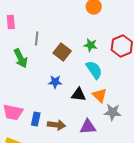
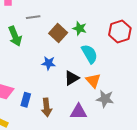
gray line: (37, 39) -> (33, 17), turned 72
green star: (91, 45) -> (80, 28), moved
black triangle: (79, 95) -> (72, 78), turned -42
brown arrow: (56, 125) -> (47, 107), turned 72

